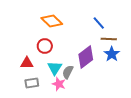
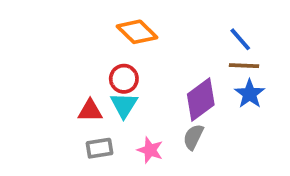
blue line: (99, 23) -> (240, 39), moved
cyan triangle: (55, 68) -> (124, 105), moved
gray semicircle: (68, 72) -> (193, 137), moved

